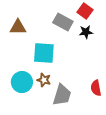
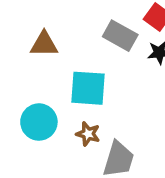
cyan circle: (22, 82) -> (39, 122), moved

